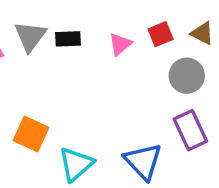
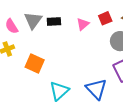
orange square: (31, 134) -> (35, 64), moved

